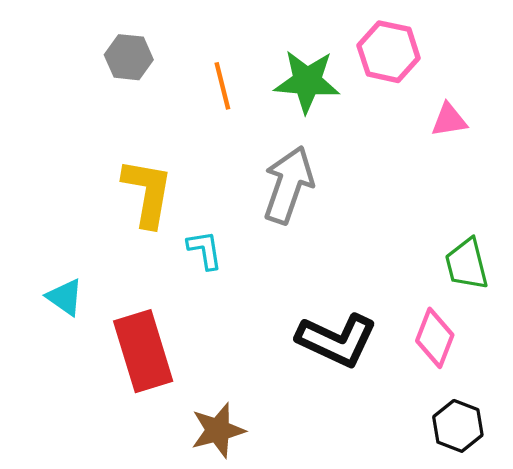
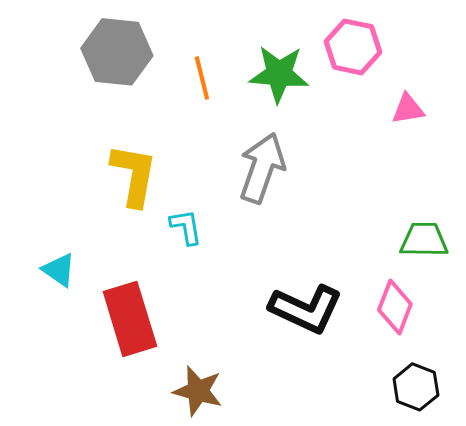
gray hexagon: (129, 57) -> (117, 52), size x1.6
green trapezoid: (467, 264) -> (424, 240), turned 105
brown star: (218, 430) -> (198, 391), turned 30

